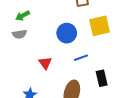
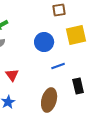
red triangle: (45, 63) -> (12, 75), moved

